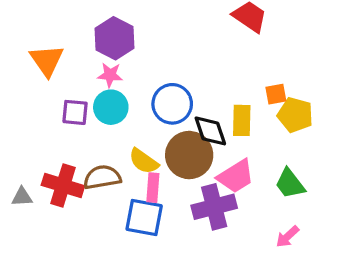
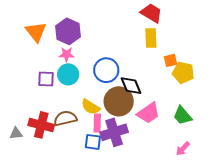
orange triangle: (47, 60) -> (36, 32), moved
yellow rectangle: (242, 120) -> (151, 38), moved
purple cross: (214, 207) -> (114, 132), moved
blue square: (144, 218) -> (93, 142), size x0.7

